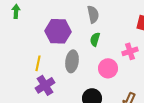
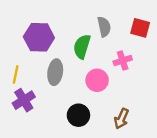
gray semicircle: (93, 14) -> (104, 27), moved
green semicircle: (95, 39) -> (82, 47), size x1.5

